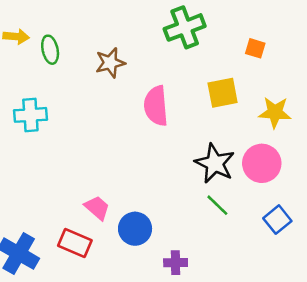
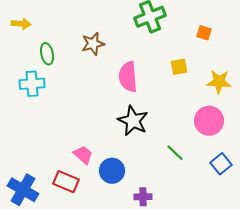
green ellipse: (50, 50) -> (47, 54), moved
yellow square: (223, 93) -> (179, 67), size x0.7
black star: (215, 163) -> (133, 121), moved

